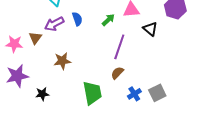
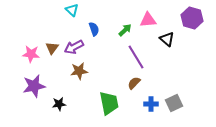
purple arrow: (54, 24) -> (74, 47), moved
purple line: (119, 47) -> (136, 57), turned -50
blue cross: (134, 94) -> (151, 104), turned 32

